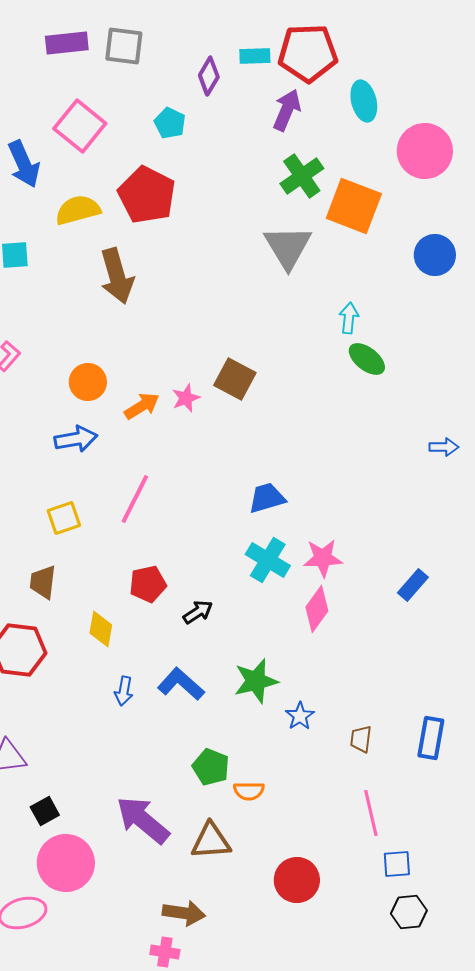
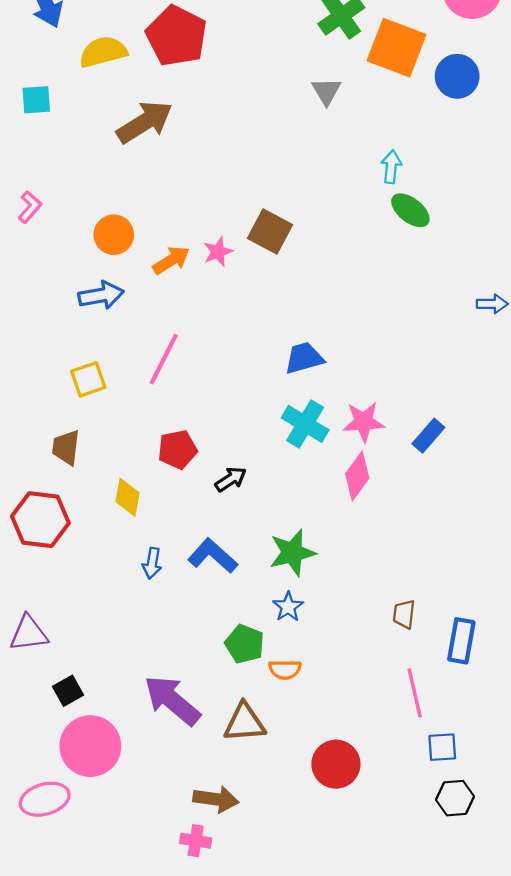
gray triangle: (288, 247) -> (326, 91), size x0.6
blue circle: (435, 255) -> (457, 76), moved
brown arrow: (117, 276) -> (145, 122), turned -106
blue rectangle: (413, 585) -> (428, 436), moved
blue star: (300, 716) -> (288, 607), moved
blue rectangle: (431, 738) -> (461, 641), moved

